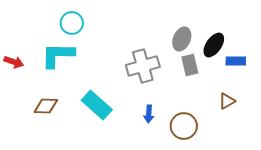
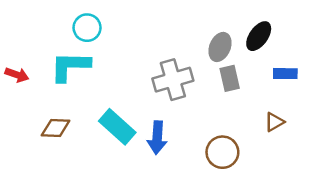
black ellipse: (214, 45) -> (259, 36), moved
blue arrow: (149, 114) -> (157, 138), moved, size x1.5

